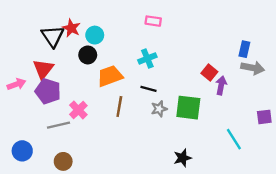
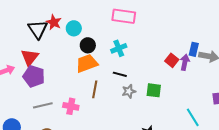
pink rectangle: (153, 21) -> (124, 16), size x1.6
blue rectangle: (244, 49) -> (194, 49), moved
black circle: (88, 55) -> (88, 45), moved
purple arrow: (221, 85) -> (185, 62), moved
green square: (188, 108) -> (154, 90), size x0.7
pink cross: (78, 110) -> (71, 106), moved, turned -35

